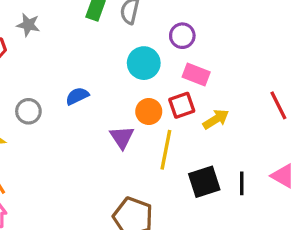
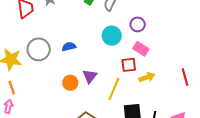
gray circle: (28, 111) -> (39, 49), size x1.5
orange circle: (149, 112) -> (70, 83), moved

